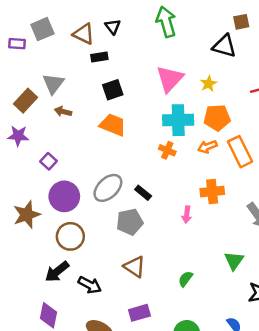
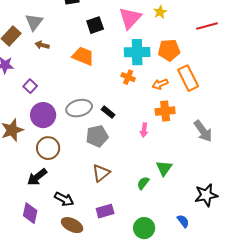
yellow star: (209, 84) -> (160, 12), moved
black square: (113, 90) -> (95, 25), moved
orange arrow: (207, 147) -> (160, 84), moved
gray ellipse: (108, 188) -> (79, 108), turned 30
green triangle: (234, 261) -> (164, 168), moved
brown triangle: (135, 267) -> (101, 173), turned 48
black arrow: (90, 285) -> (64, 199), moved

